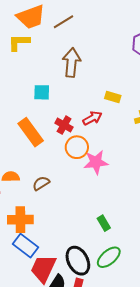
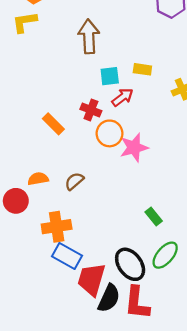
cyan square: (42, 92) -> (110, 76), moved
orange rectangle: (31, 132) -> (53, 124), size x0.7

